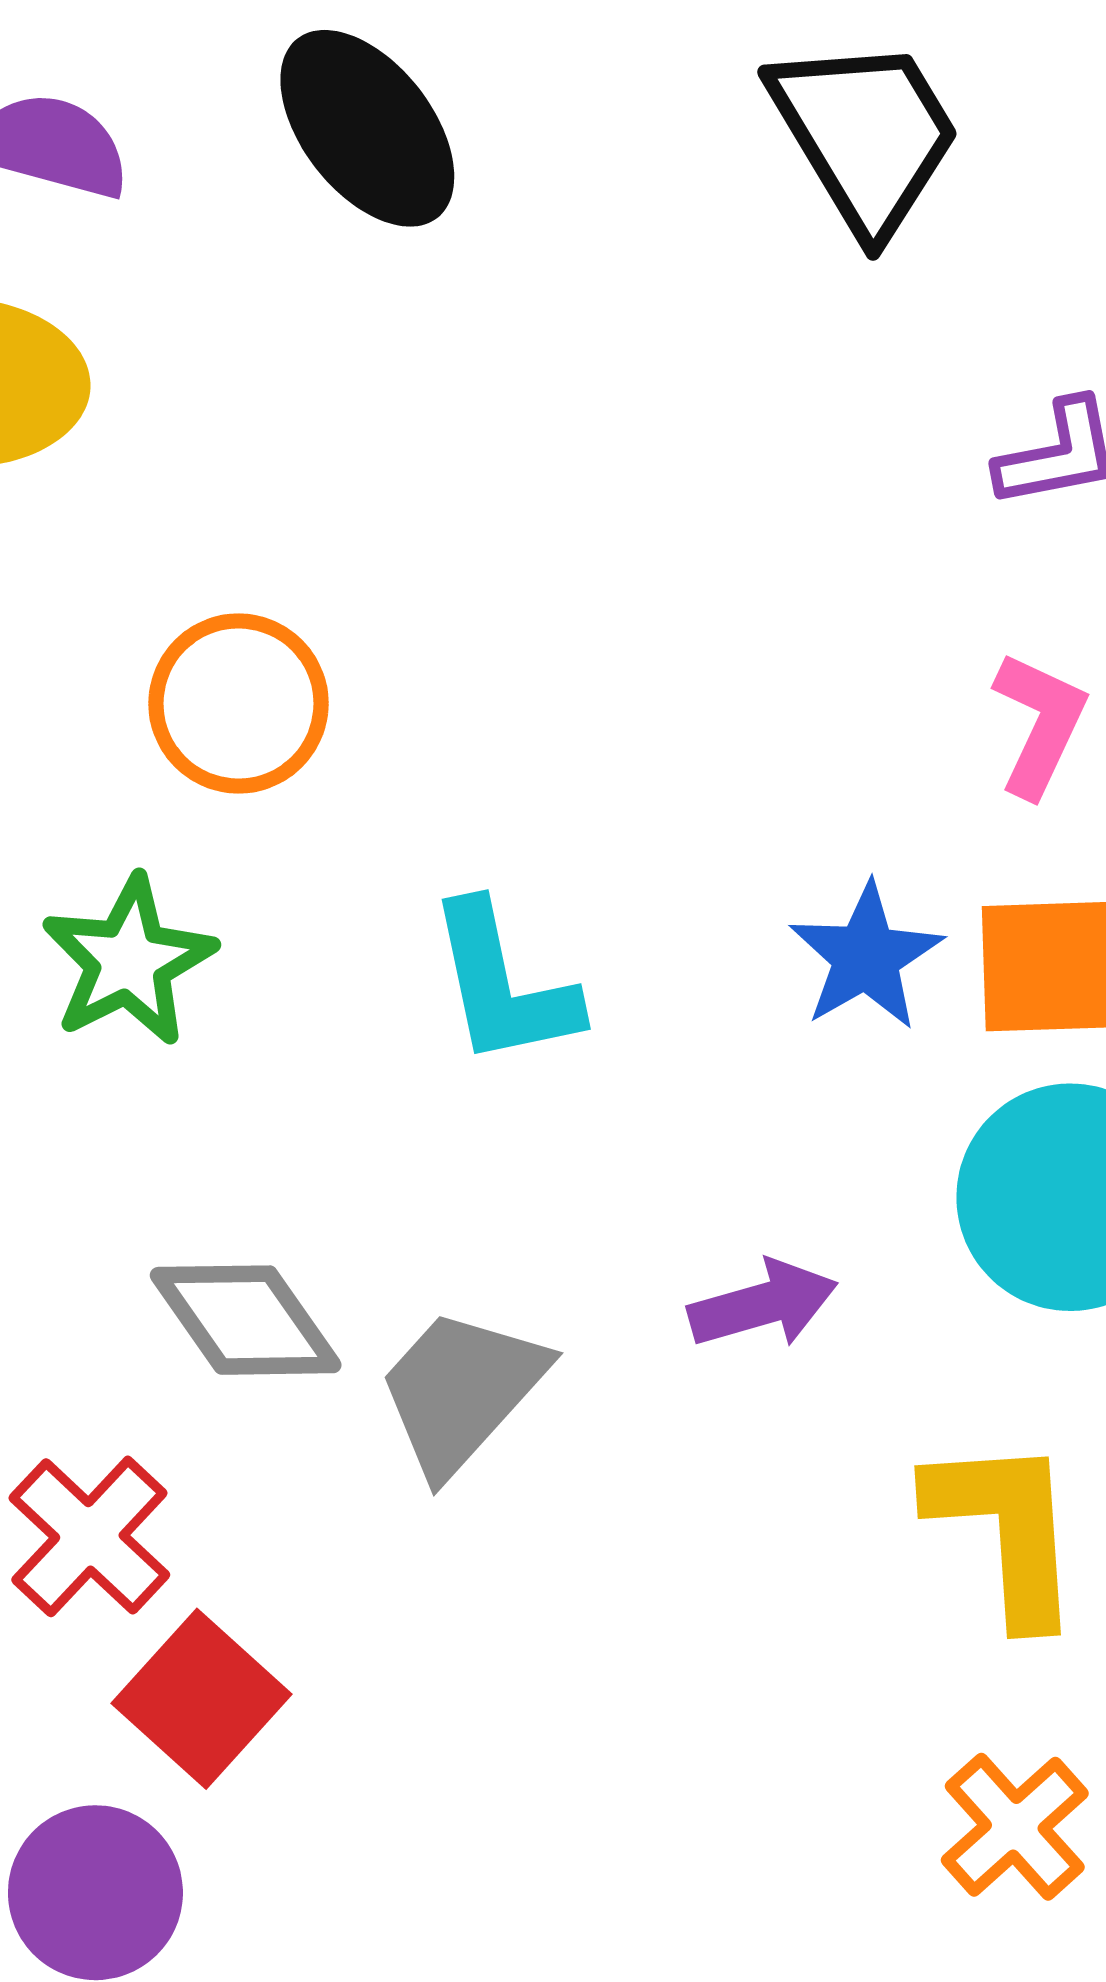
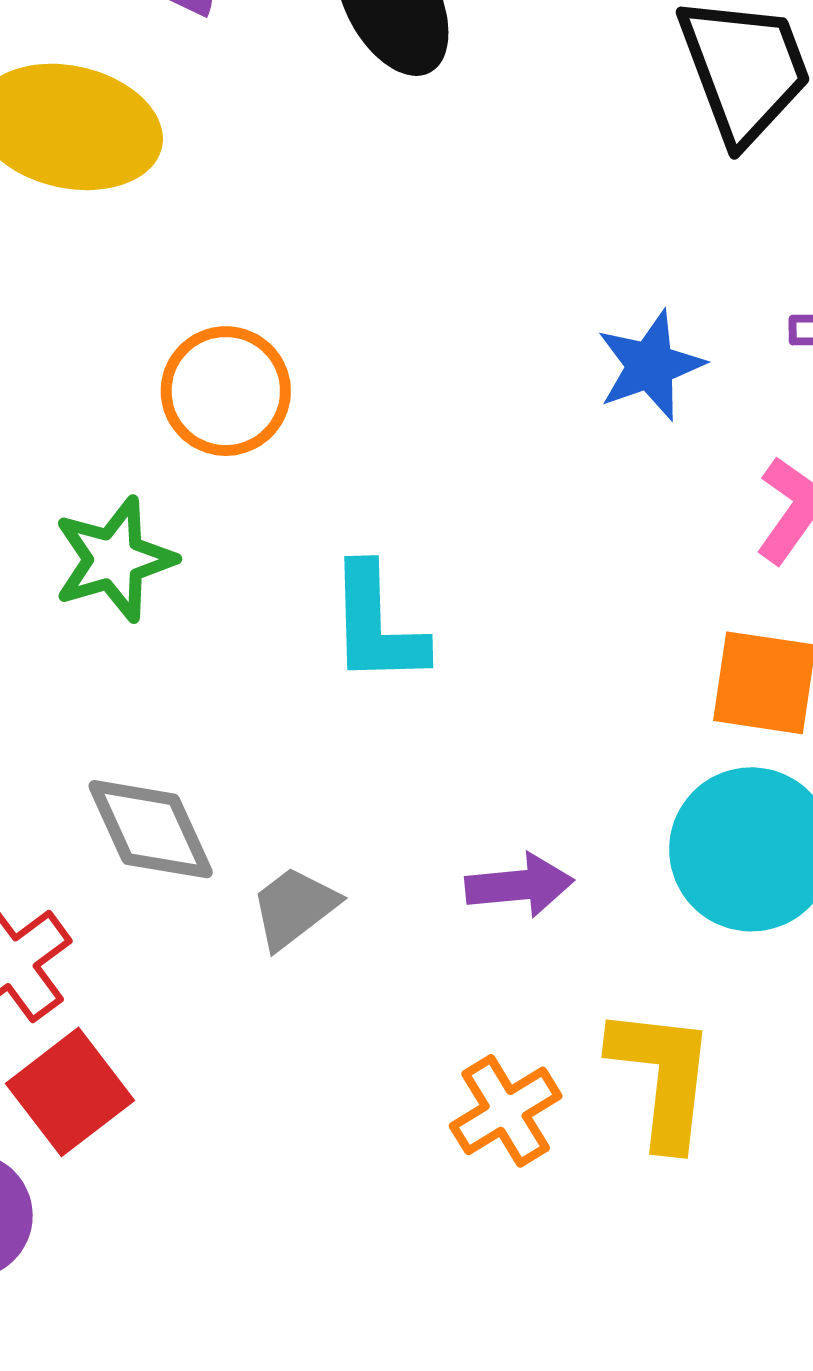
blue star: (866, 957) -> (650, 366), moved
gray trapezoid: (461, 1391) -> (294, 908), size x0.7
orange cross: (1015, 1827) -> (506, 1111), moved

